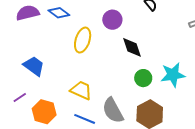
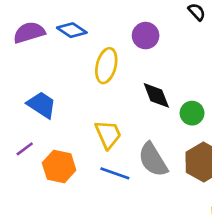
black diamond: (132, 47) -> (156, 95), moved
yellow trapezoid: (81, 90) -> (108, 134), turned 45

